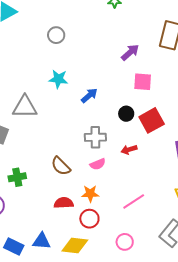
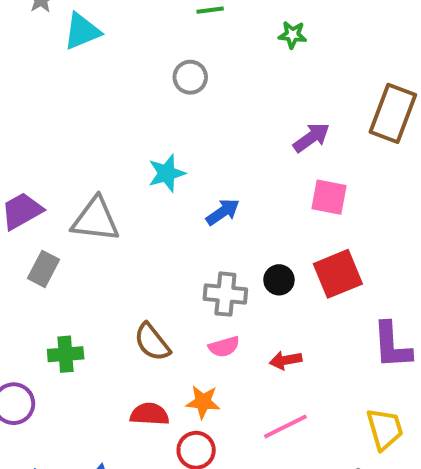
gray circle: (56, 35) -> (190, 77), moved
cyan star: (58, 79) -> (167, 173), turned -30
black circle: (126, 114) -> (279, 280), moved
red arrow: (129, 150) -> (286, 360), moved

